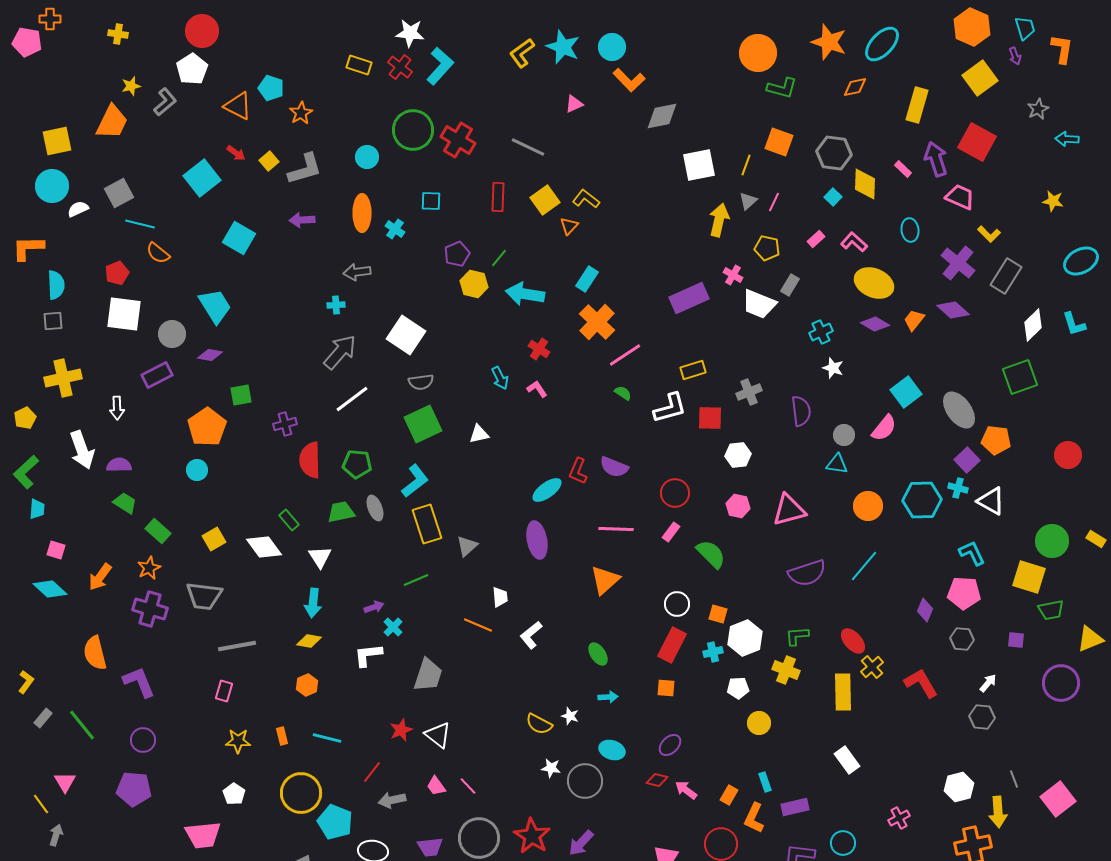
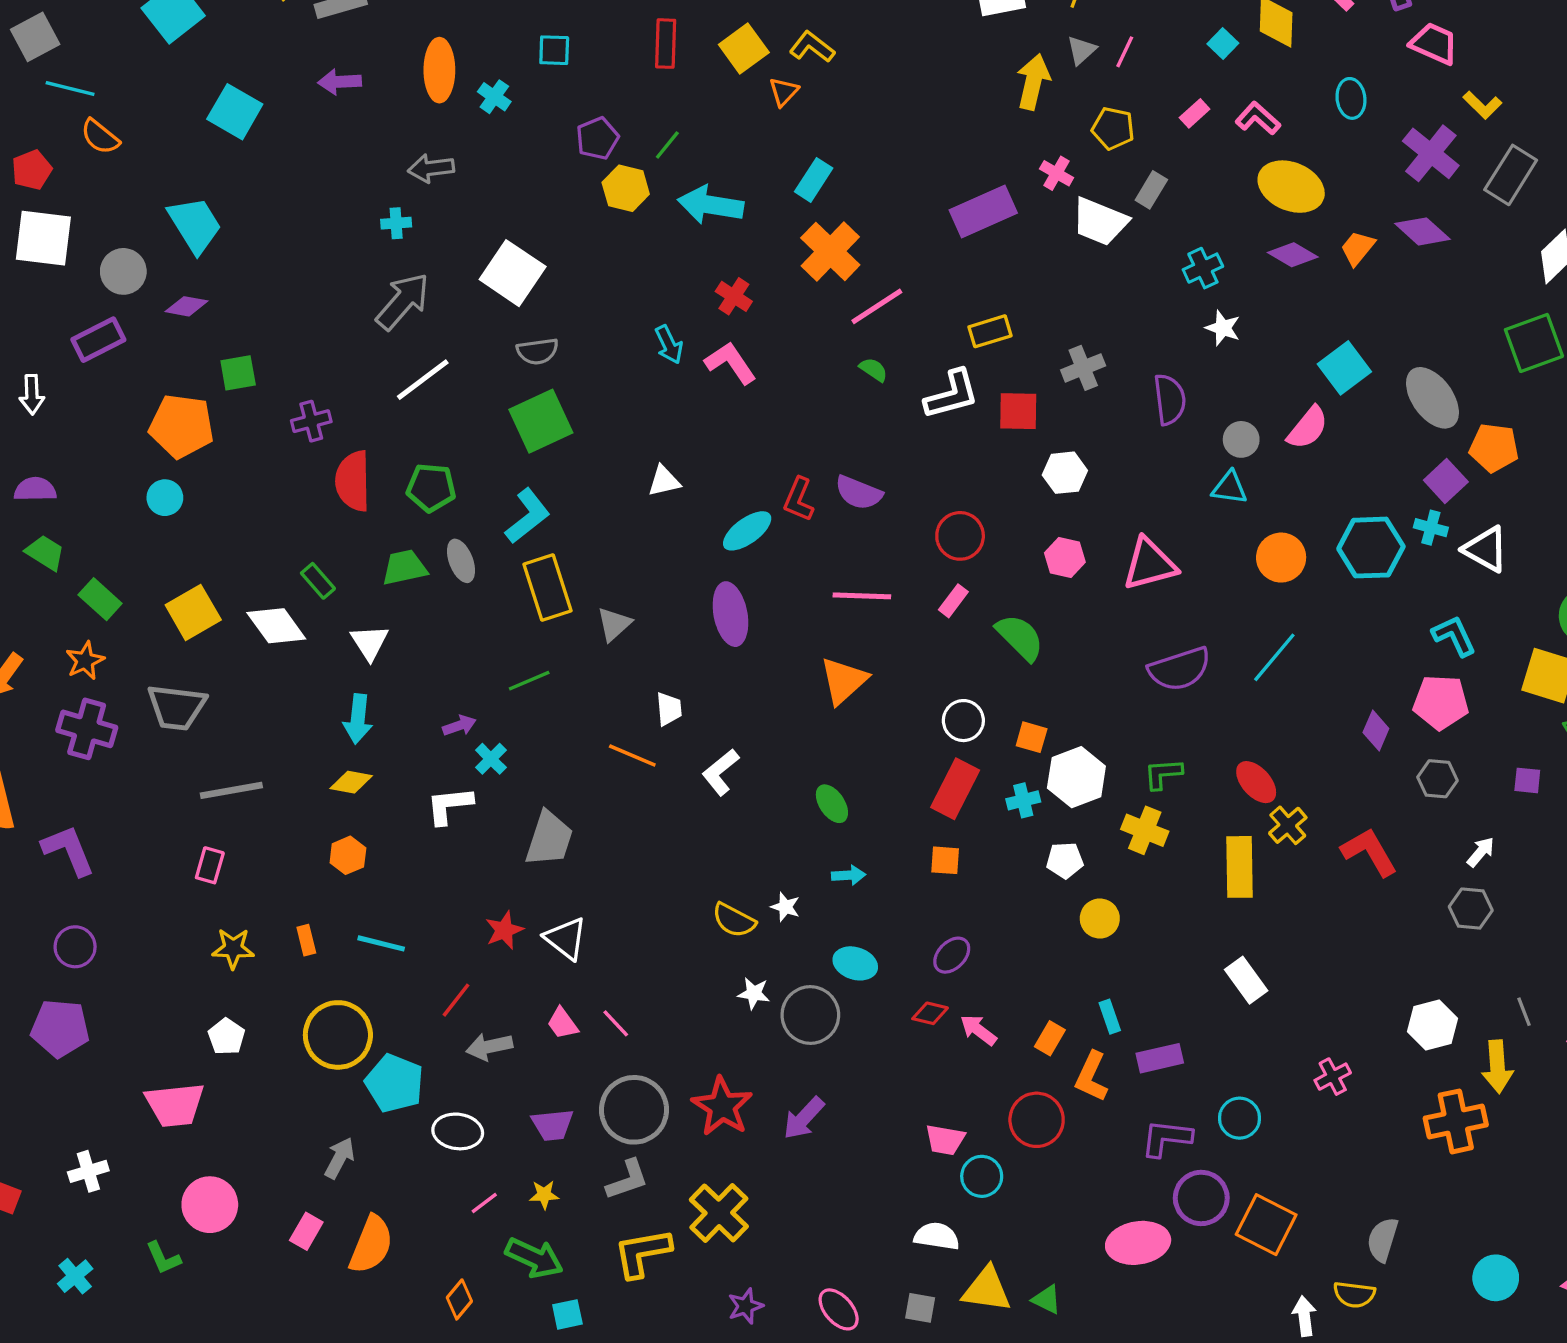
pink L-shape: (537, 389) -> (730, 363), size x1.5
orange pentagon: (207, 427) -> (182, 426), turned -30
white triangle: (479, 434) -> (664, 481), moved
yellow square: (214, 539) -> (193, 612), size x1.4

